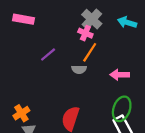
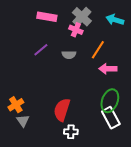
pink rectangle: (23, 19) -> (47, 17), moved
orange line: (90, 52) -> (98, 50), moved
gray semicircle: (79, 69) -> (69, 55), moved

